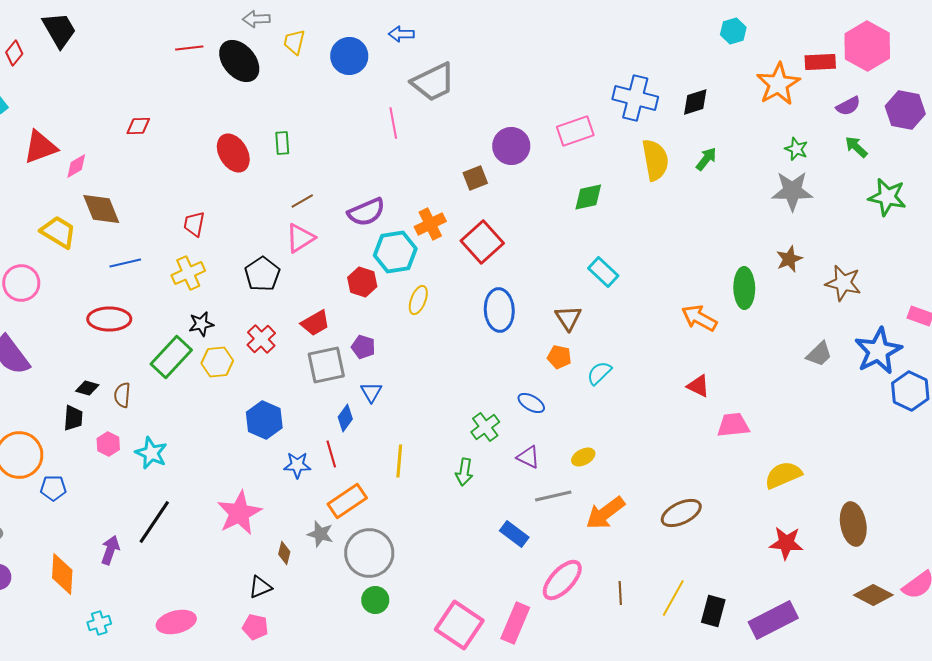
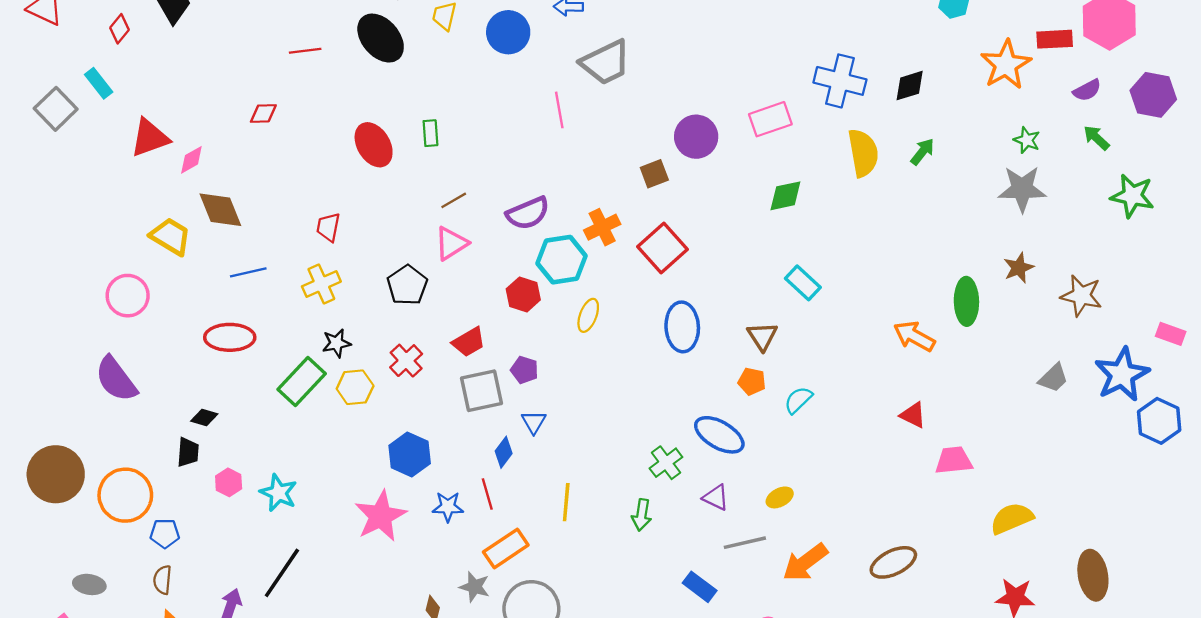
red line: (189, 48) -> (305, 51), moved
brown semicircle: (122, 395) -> (162, 580), moved
blue ellipse: (531, 403) -> (719, 435), size x1.6
pink star: (239, 513) -> (381, 516), moved

